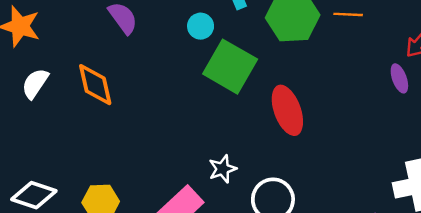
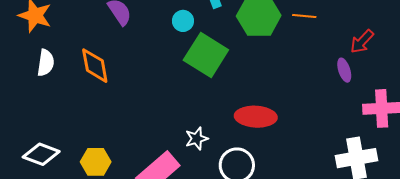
white semicircle: (35, 83) -> (46, 63), turned 152
red ellipse: (287, 110) -> (256, 117), moved, turned -69

